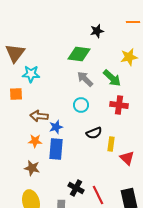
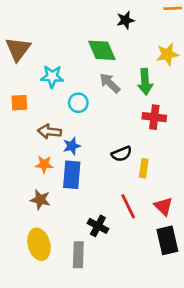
green diamond: (79, 54) -> (102, 50), turned 60
cyan star: (31, 74) -> (52, 77), moved
green arrow: (112, 78) -> (145, 82), turned 42
cyan circle: (81, 105) -> (78, 103), moved
red triangle: (127, 158) -> (163, 206), moved
red line: (98, 195) -> (128, 206), moved

